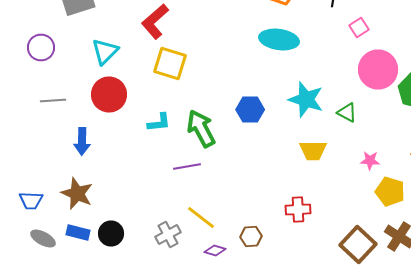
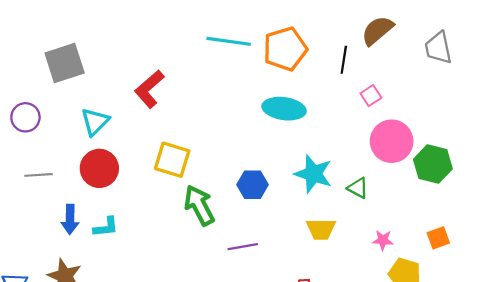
yellow square: (170, 64) -> (172, 160), moved
cyan L-shape: (159, 122) -> (106, 227), moved
purple line: (187, 166) -> (243, 247), moved

